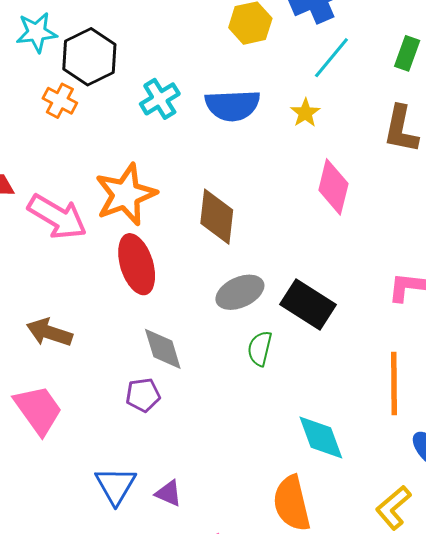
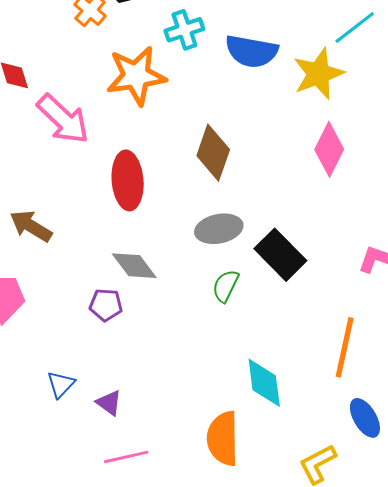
yellow star: (305, 113) -> (318, 74), size x1.8
orange star: (126, 195) -> (136, 76), moved
gray diamond: (163, 349) -> (134, 266), turned -33
blue triangle: (116, 486) -> (61, 384), size x0.7

